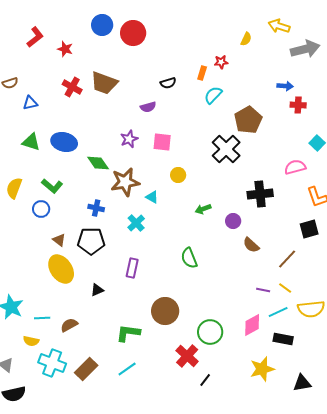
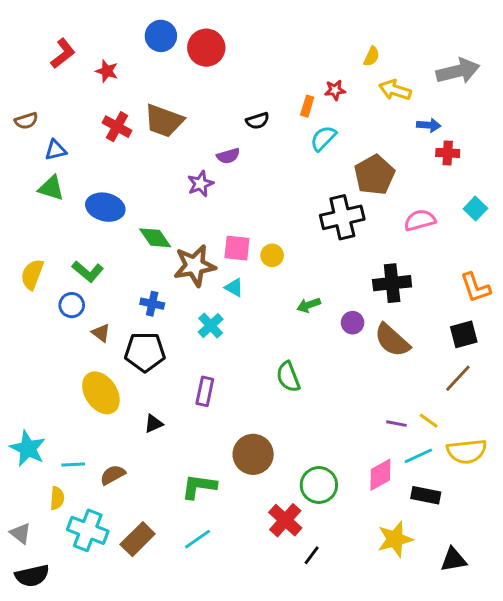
yellow arrow: (279, 26) -> (395, 90), moved
purple star: (129, 139) -> (200, 184), moved
green triangle: (31, 142) -> (51, 188), moved
pink square: (162, 142) -> (237, 248), moved
black cross: (226, 149) -> (342, 217), turned 32
pink semicircle: (295, 167) -> (420, 220), moved
brown triangle: (59, 240) -> (101, 333), moved
brown semicircle: (251, 245) -> (392, 340), moved, size x1.5
brown line: (287, 259) -> (458, 378), moved
yellow semicircle: (31, 341) -> (57, 498), turned -98

